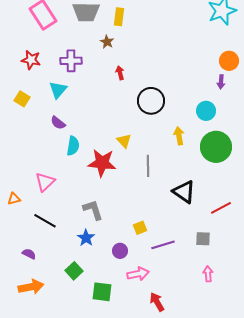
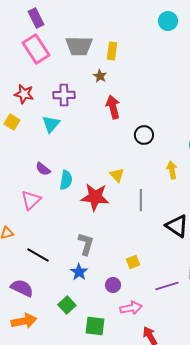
red arrow: (120, 73) -> (113, 107), size x1.6
yellow square: (22, 99) -> (12, 122), moved
black circle: (151, 101) -> (144, 135), size x0.7
purple semicircle: (58, 123) -> (43, 169), moved
pink triangle: (45, 182) -> (31, 200), moved
gray L-shape: (93, 210) -> (86, 244), turned 35
purple line: (163, 245) -> (167, 286), moved
purple semicircle: (29, 254) -> (22, 288), size x1.6

